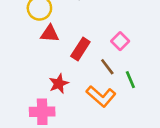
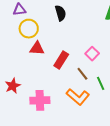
red star: (59, 84) -> (13, 86), moved
pink cross: (42, 112) -> (40, 100), moved

